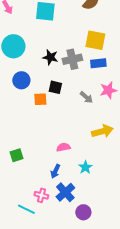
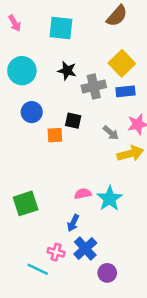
yellow square: (95, 40) -> (122, 63), turned 35
black star: (50, 57) -> (67, 71), moved
yellow arrow: (102, 131) -> (130, 153), moved
green square: (16, 155) -> (26, 203), size x1.5
cyan star: (85, 167) -> (110, 199), moved, size x1.5

